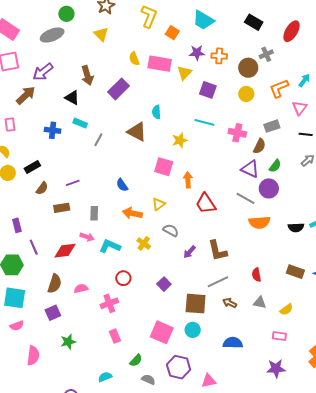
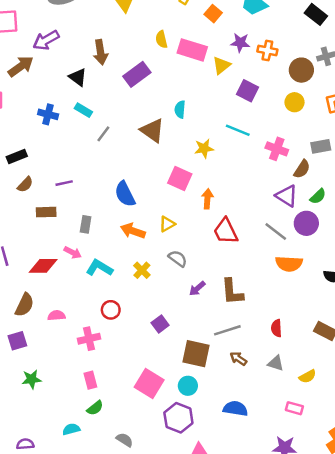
blue semicircle: (122, 185) -> (125, 194), size x1.5
green semicircle: (136, 360) -> (95, 408), moved
purple hexagon: (179, 367) -> (178, 418), moved

